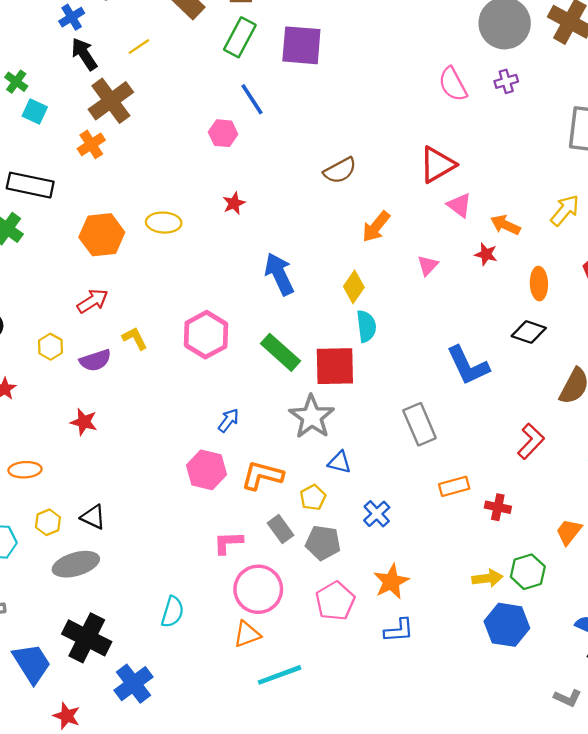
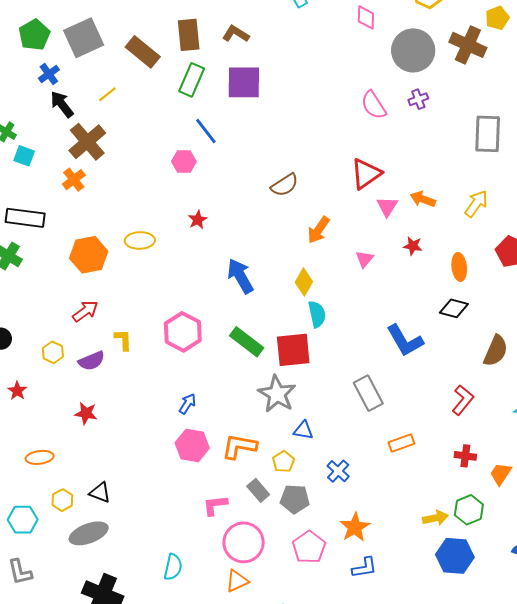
pink triangle: (459, 205) -> (387, 206), turned 30
orange arrow: (505, 225) -> (423, 199), moved
yellow L-shape: (135, 338) -> (123, 340), turned 30
blue arrow: (229, 420) -> (187, 404), moved
red cross: (498, 507) -> (465, 456), moved

